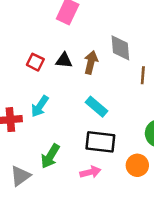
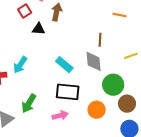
gray diamond: (120, 48) -> (94, 61), moved
red square: (35, 62) -> (25, 11), moved, turned 32
brown arrow: (91, 62) -> (57, 12), moved

